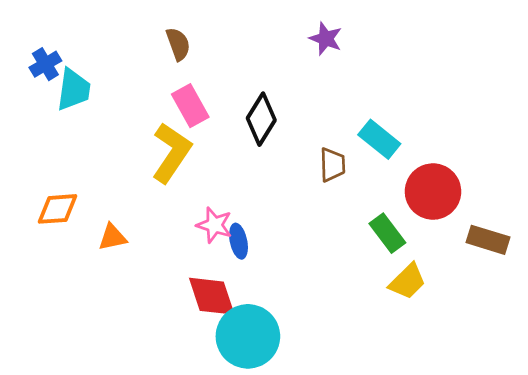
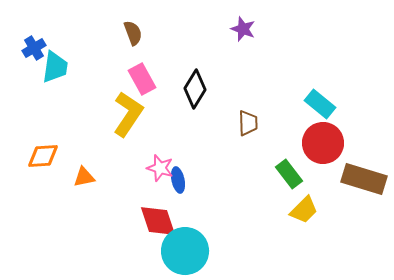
cyan rectangle: (379, 139) -> (320, 104), moved
brown rectangle: (488, 240) -> (364, 179), size x1.4

